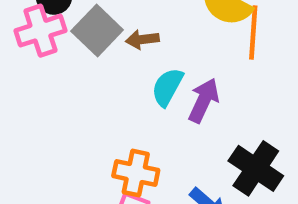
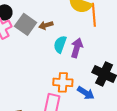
orange cross: (136, 173) -> (63, 82), moved

